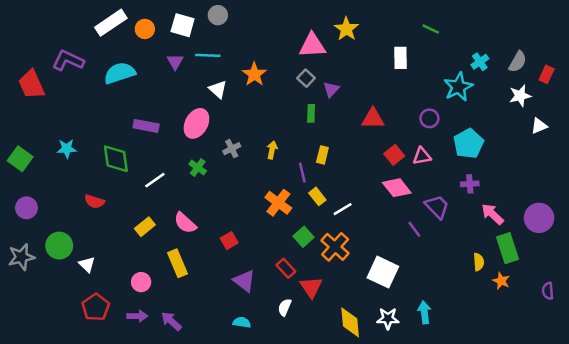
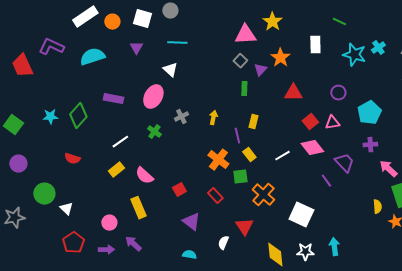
cyan line: (208, 55) -> (177, 43), moved
orange star: (254, 74) -> (280, 58), moved
cyan star: (458, 87) -> (354, 55), moved, turned -30
green diamond: (116, 159) -> (78, 116), moved, turned 50
white line: (343, 209) -> (282, 156), moved
yellow rectangle: (145, 227) -> (116, 170), moved
green square: (304, 237) -> (240, 177), moved, turned 35
gray star: (21, 257) -> (14, 218), moved
red rectangle: (286, 268) -> (215, 196), moved
purple arrow: (171, 321) -> (133, 244), moved

